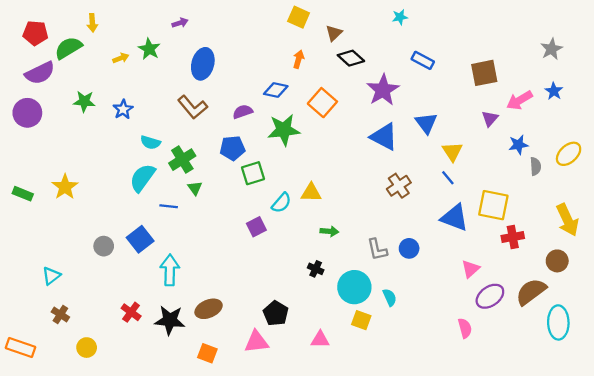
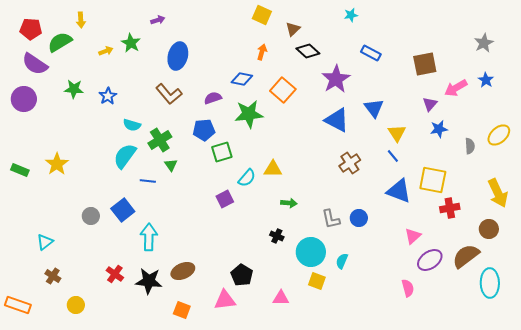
purple semicircle: (40, 73) -> (35, 64), turned 60
blue star: (518, 145) -> (439, 129), moved
cyan semicircle: (390, 297) -> (342, 261), turned -133

